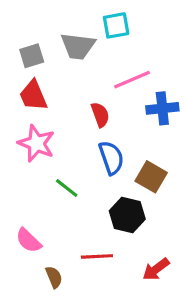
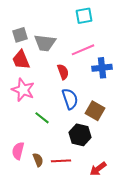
cyan square: (116, 25) -> (84, 16), moved
gray trapezoid: (78, 46) -> (45, 43), moved
pink semicircle: (28, 241) -> (18, 151), turned 60
brown semicircle: (54, 277) -> (38, 160), moved

